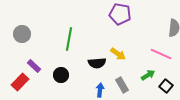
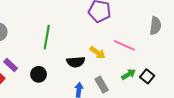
pink line: (161, 54) -> (124, 45), moved
black square: (166, 86) -> (147, 76), moved

